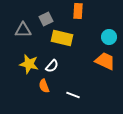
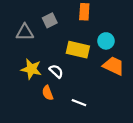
cyan circle: (109, 37) -> (106, 41), moved
yellow rectangle: (62, 38) -> (78, 50), moved
white semicircle: (52, 66) -> (56, 71), turned -88

